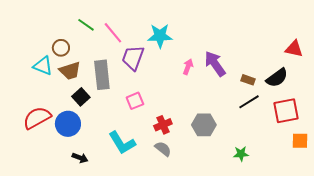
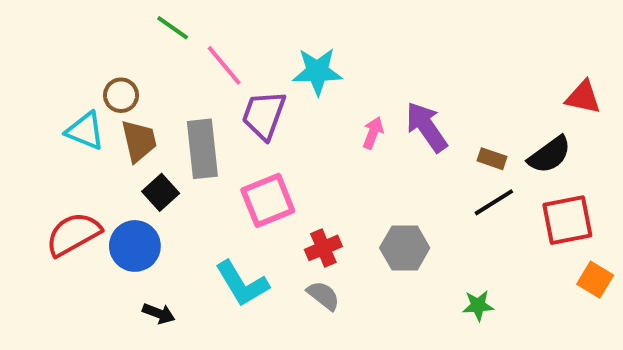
green line: (86, 25) -> (173, 28), moved
brown trapezoid: (70, 71) -> (139, 141), turned -85
pink square: (135, 101) -> (268, 200), size x1.5
orange square: (300, 141) -> (595, 280), turned 30

